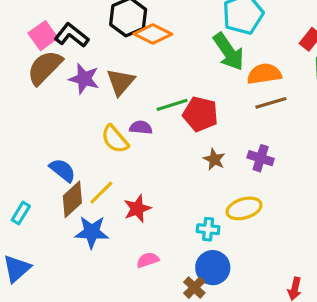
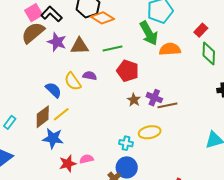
brown triangle: (121, 82) -> (80, 46), turned 42
brown line: (271, 103) -> (167, 105), moved
green line: (172, 105) -> (113, 49), moved
purple cross: (261, 158) -> (154, 98), moved
blue semicircle: (62, 170) -> (53, 90), moved
red star: (137, 209) -> (68, 164), moved

